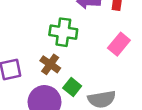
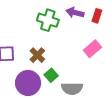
green cross: (63, 32) -> (48, 20), moved

